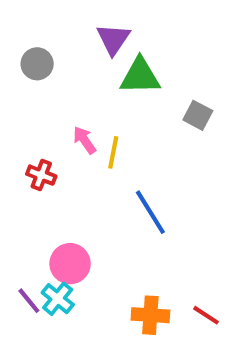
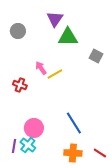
yellow line: (113, 152) -> (55, 74), turned 49
blue line: (150, 212) -> (74, 123), moved
purple line: (29, 301) -> (14, 146), turned 48

